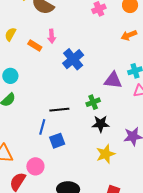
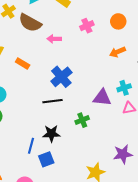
pink arrow: (52, 36) -> (54, 39), moved, turned 96
black line: (59, 110) -> (52, 101), moved
black star: (101, 124) -> (51, 134), moved

